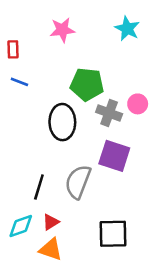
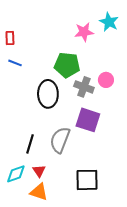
cyan star: (127, 29) -> (109, 22), moved
pink star: (62, 30) -> (84, 32), moved
red triangle: (51, 222) -> (39, 171), turned -32

